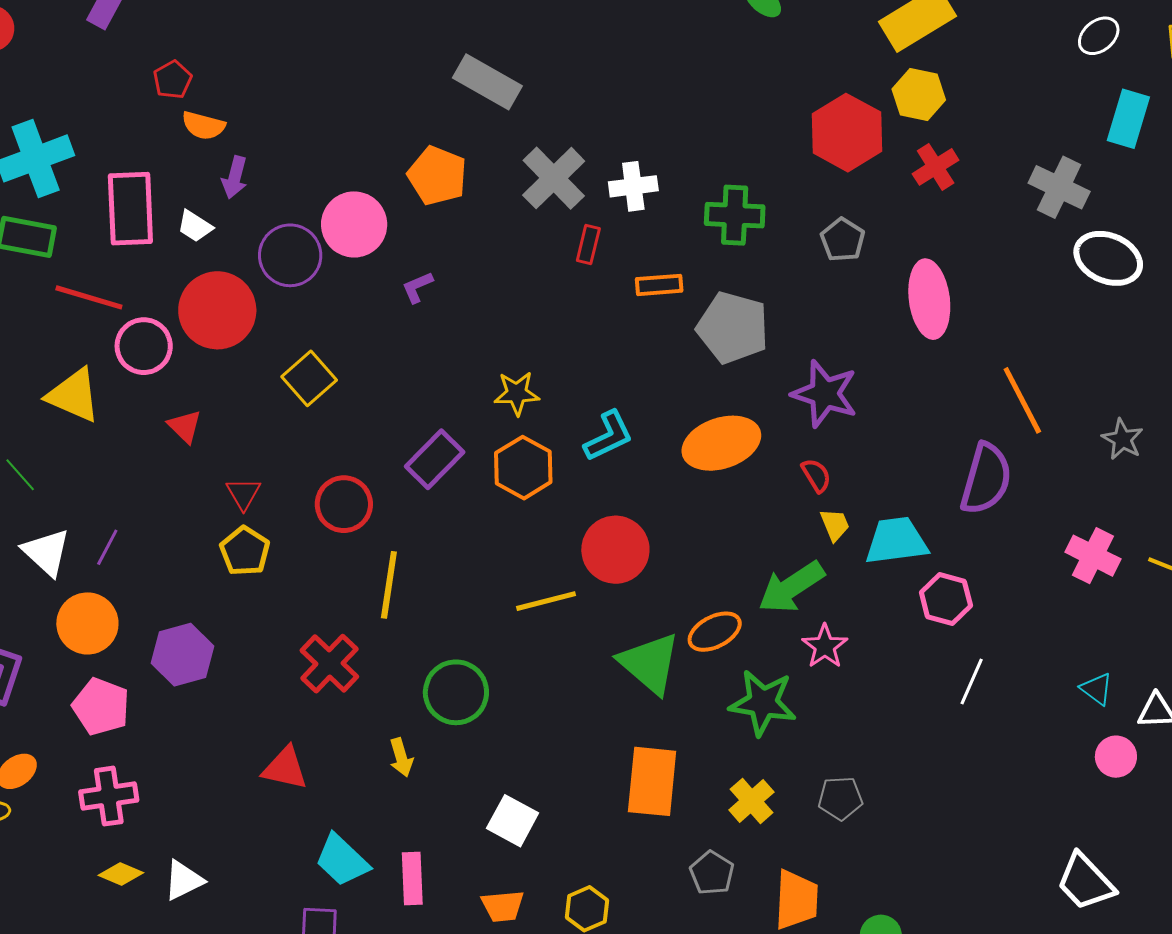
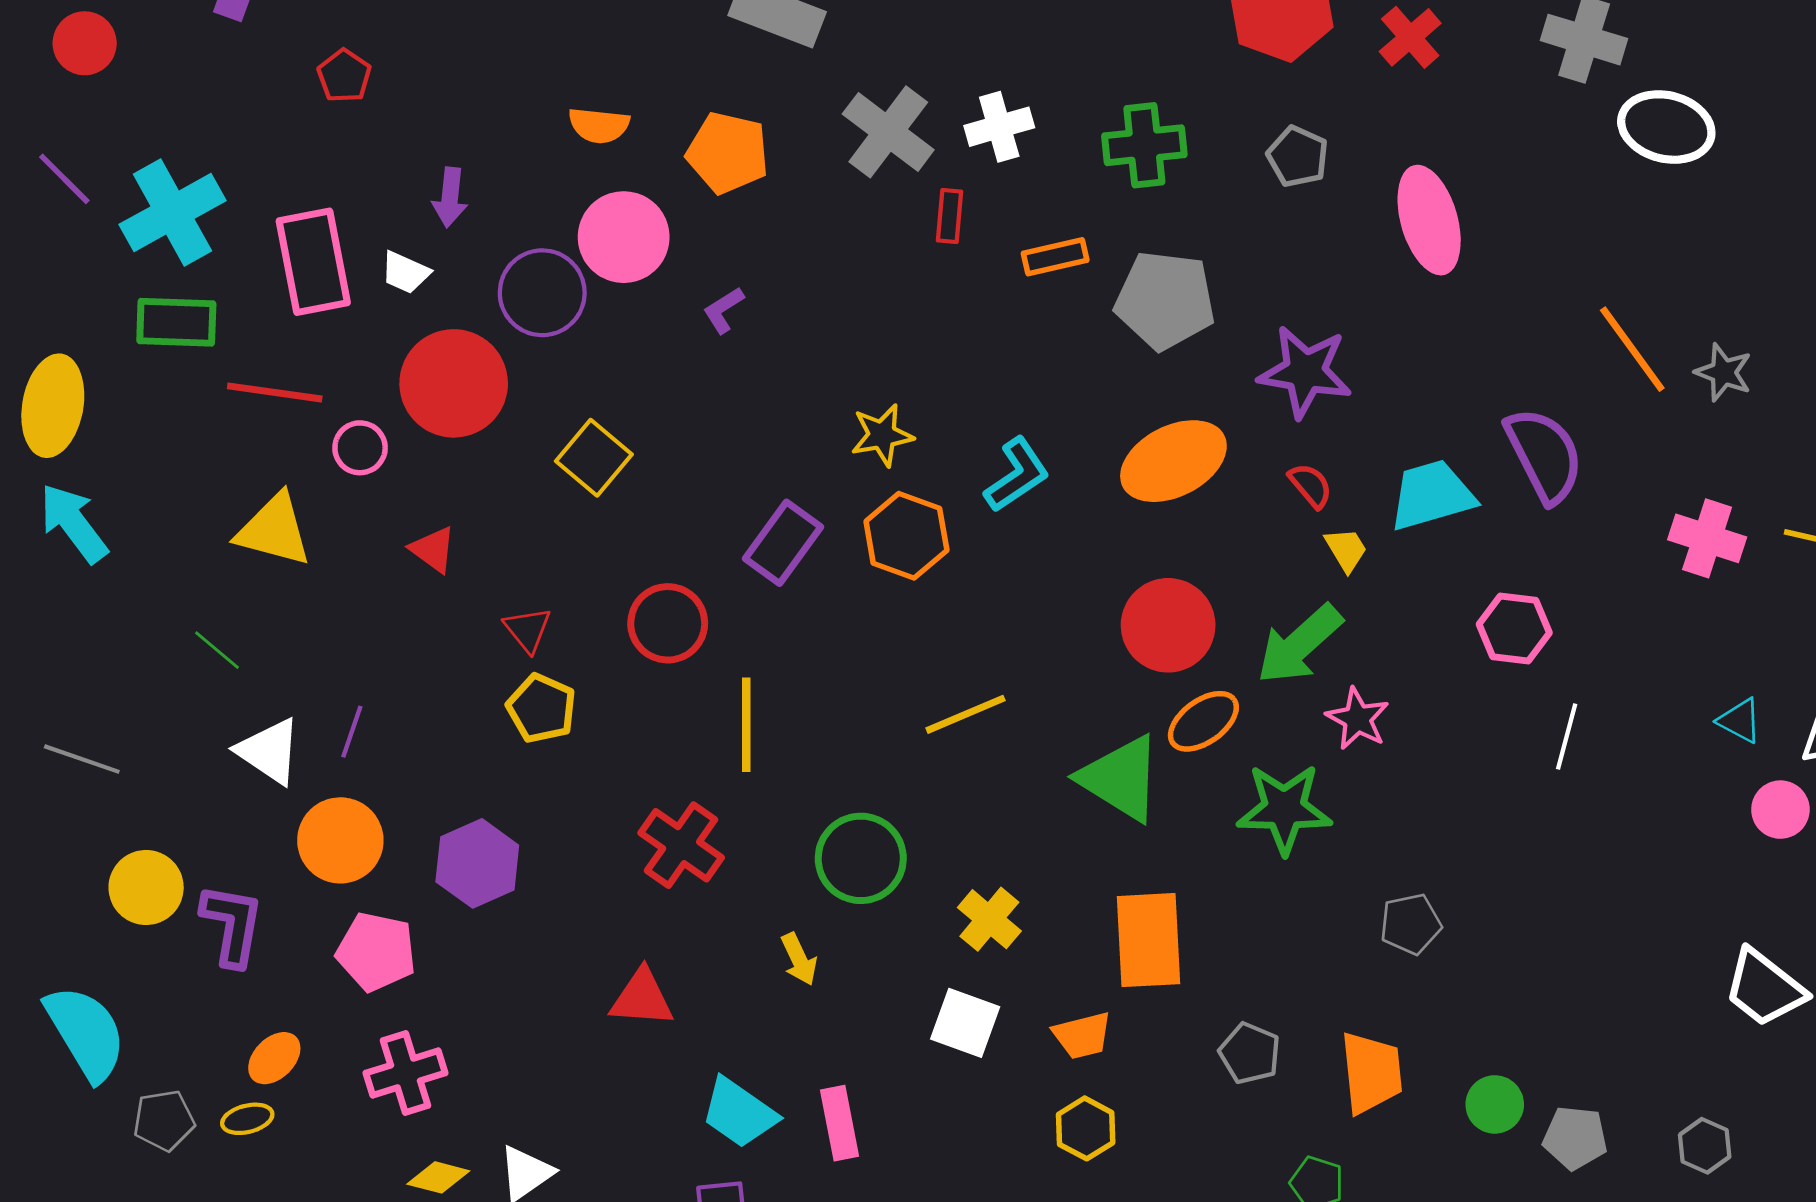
orange semicircle: (203, 126) -> (599, 125), moved
pink circle: (144, 346) -> (360, 448), size x0.7
orange line: (1022, 400) -> (1632, 349), moved
purple semicircle: (986, 479) -> (1544, 455), turned -34
cyan trapezoid: (896, 541) -> (1432, 495), moved
red circle: (615, 550) -> (1168, 625), moved
yellow cross: (751, 801) -> (989, 919), moved
orange trapezoid: (503, 906) -> (1082, 1035), moved

